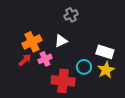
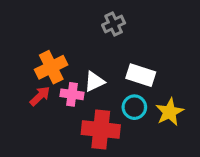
white triangle: (61, 41) -> (94, 82), moved
white rectangle: (105, 52) -> (141, 75), moved
pink cross: (45, 59) -> (72, 94), turned 32

